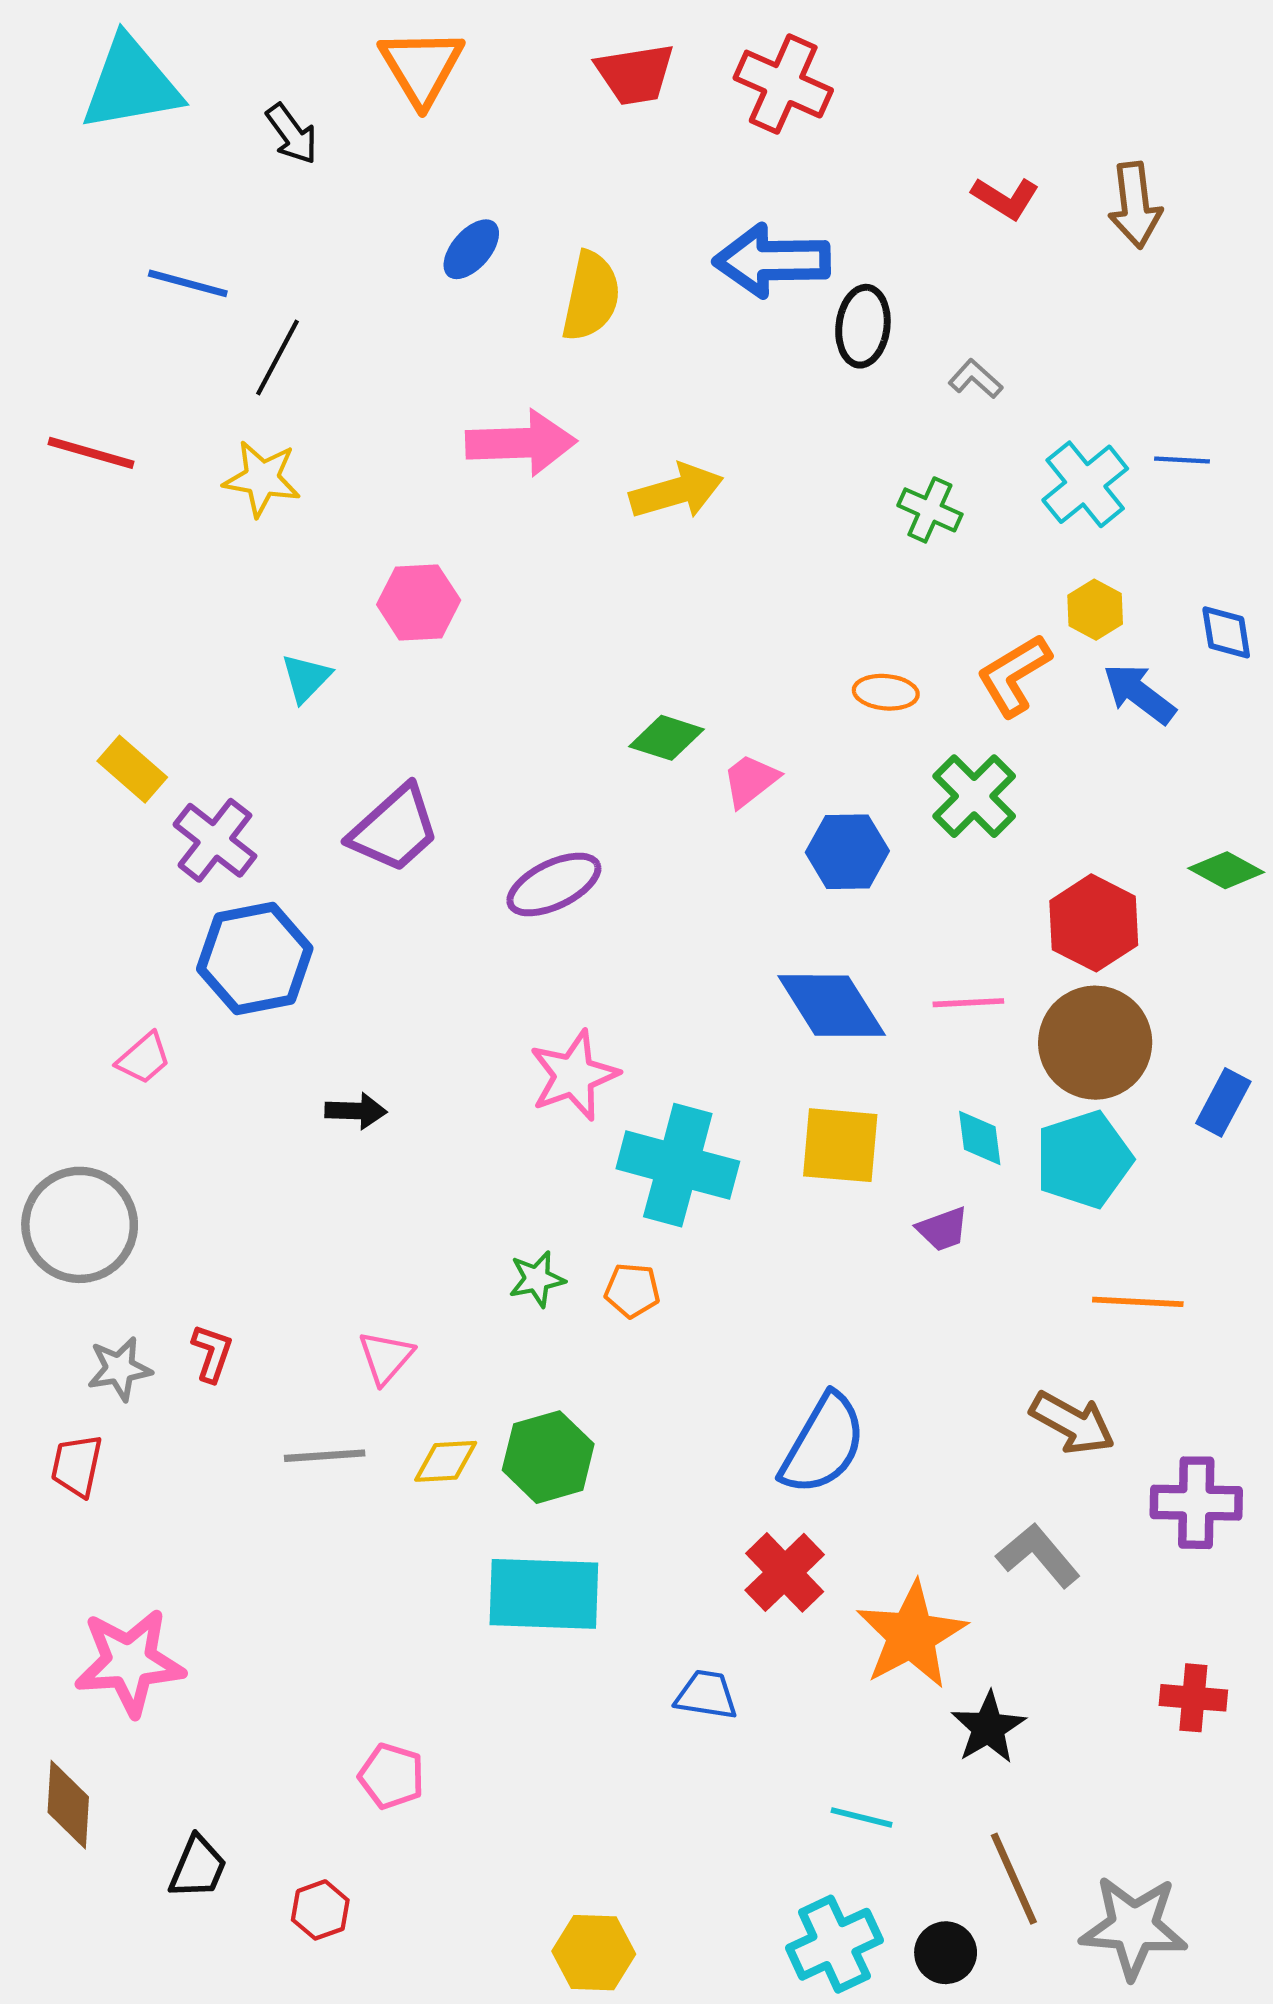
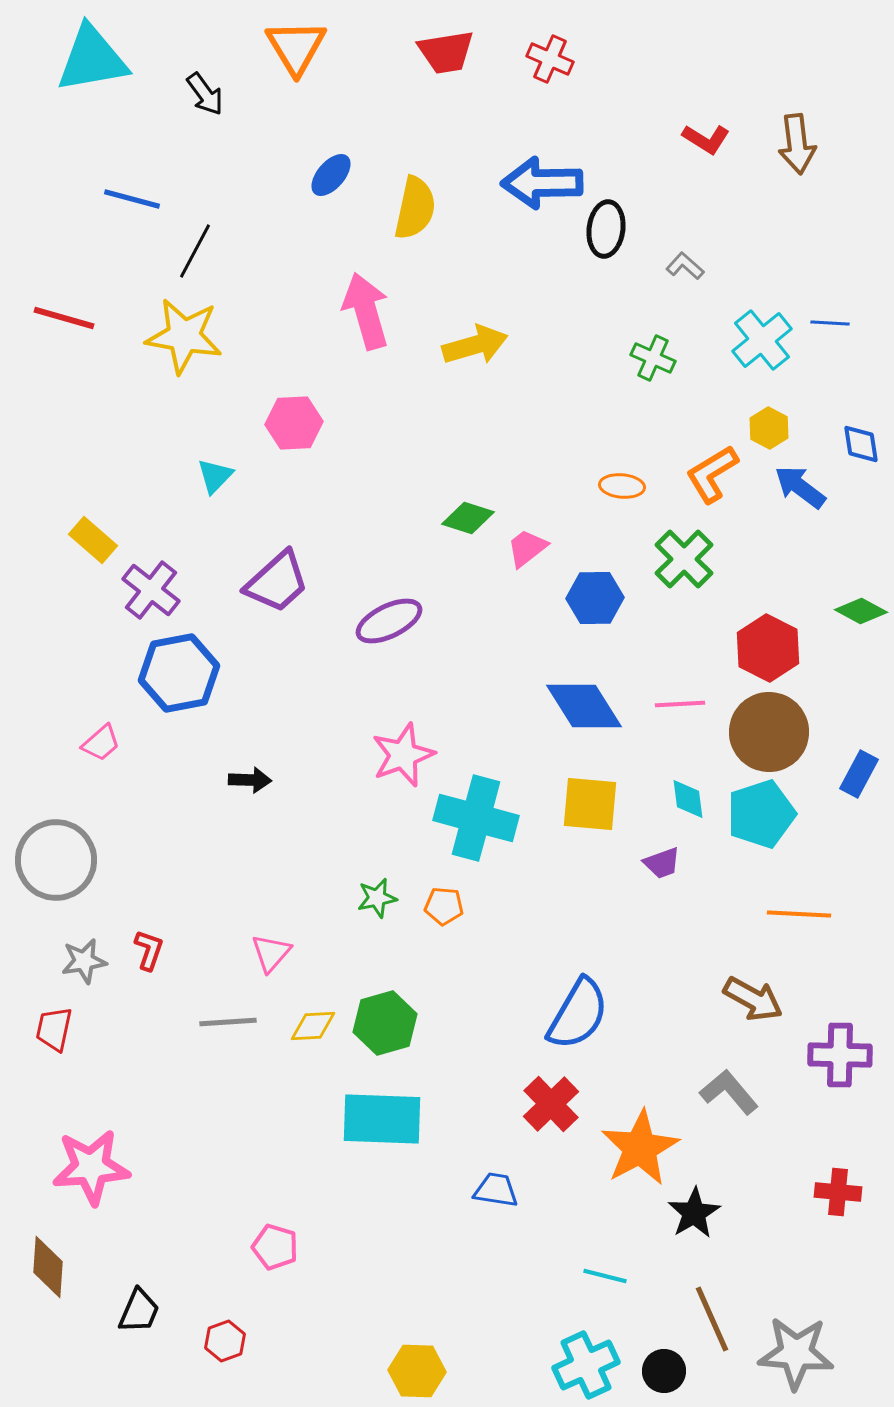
red cross: (783, 84) -> (550, 59), size x0.7
pink arrow: (521, 443) -> (366, 311), turned -104
yellow star: (262, 479) -> (184, 336), size x1.4

